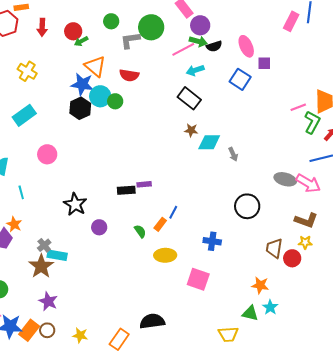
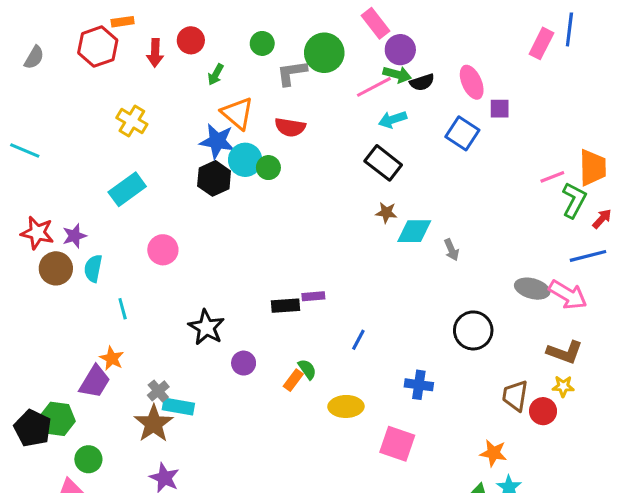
red circle: (73, 31) -> (191, 40), moved
green arrow: (81, 41) -> (216, 74), turned -32
orange rectangle: (160, 224) -> (293, 380), moved

